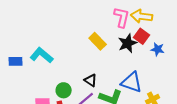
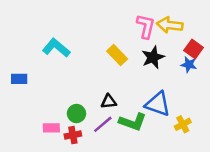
red square: (142, 36) -> (194, 49), moved
cyan L-shape: (42, 55) -> (56, 48), moved
black triangle: (91, 80) -> (109, 102), turned -40

